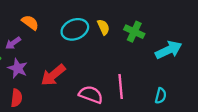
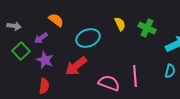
cyan ellipse: (75, 29) -> (88, 38), moved
cyan semicircle: (161, 96) -> (170, 71), moved

